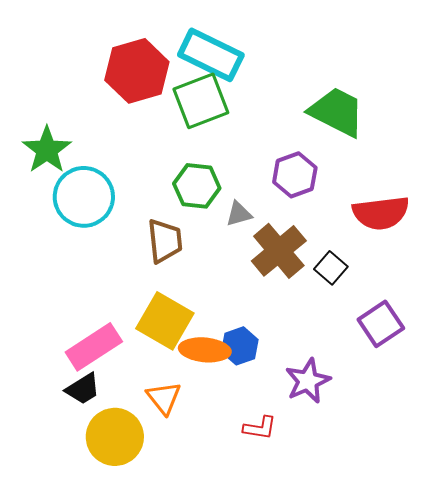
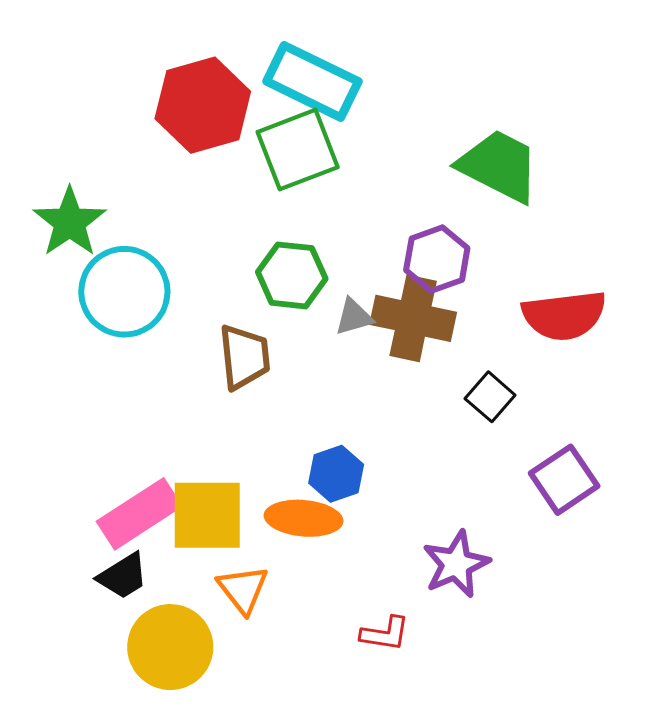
brown cross: (279, 251) -> (413, 318), moved, turned -38
yellow square: (165, 321) -> (207, 515), moved, turned -30
blue hexagon: (240, 346) -> (336, 474), moved

